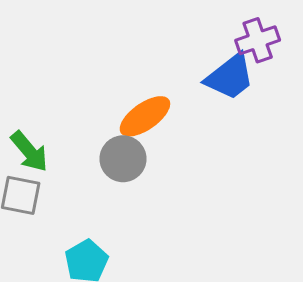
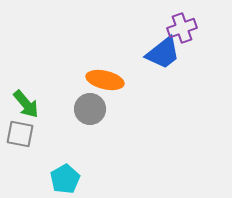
orange ellipse: (145, 116) -> (105, 80), turned 48

